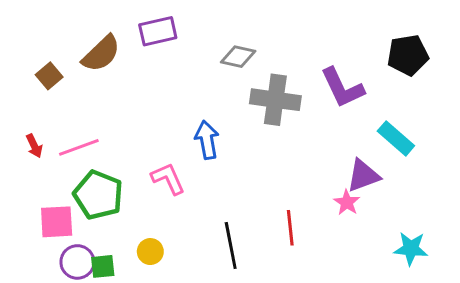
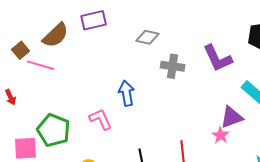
gray cross: (275, 100) -> (173, 66), size x0.7
pink line: (79, 147) -> (41, 65), moved, turned 36

